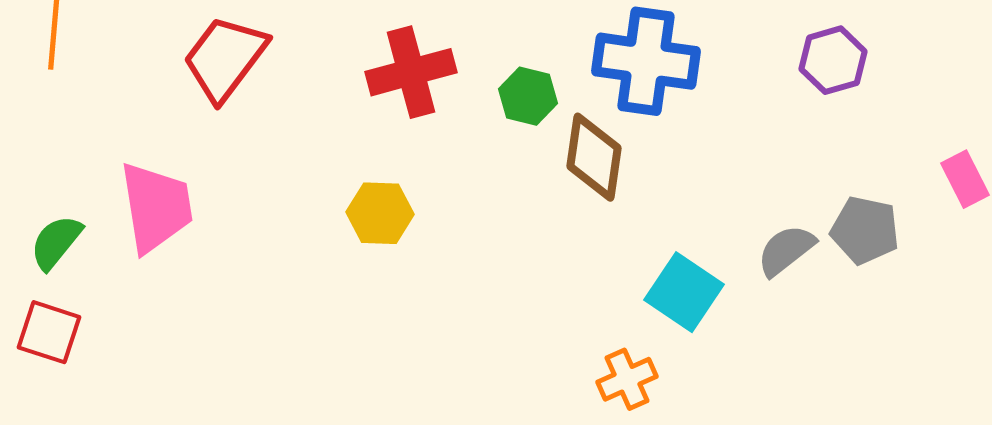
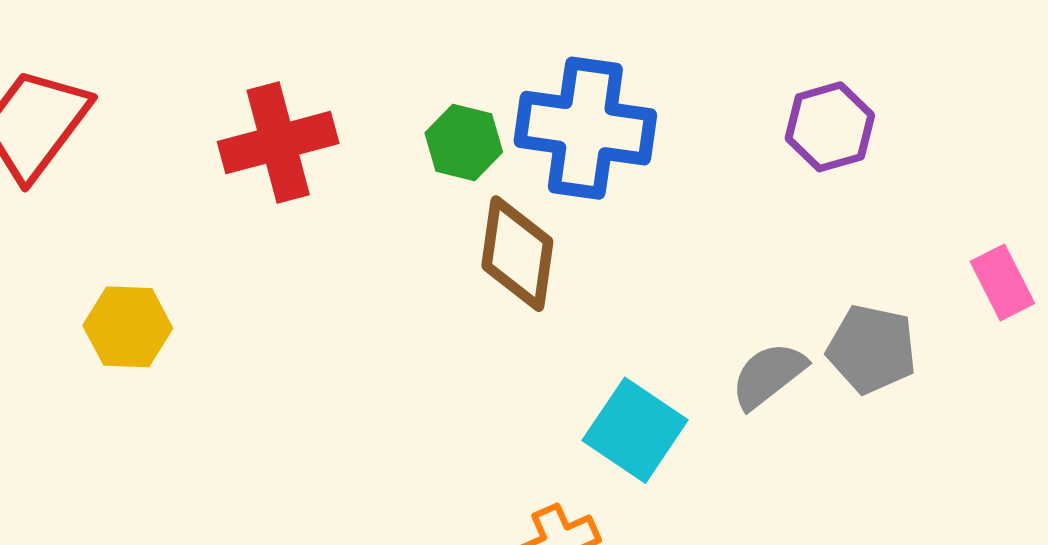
green hexagon: (528, 96) -> (464, 143), moved
yellow hexagon: (380, 213) -> (128, 327), moved

